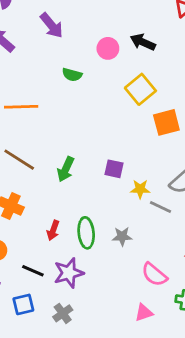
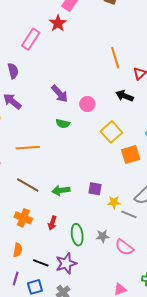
purple arrow: (52, 25) -> (60, 94), moved
black arrow: (143, 42) -> (125, 96), moved
green arrow: (66, 169) -> (61, 190), turned 60
red arrow: (53, 230) -> (52, 223), moved
pink semicircle: (154, 275) -> (124, 247), moved

